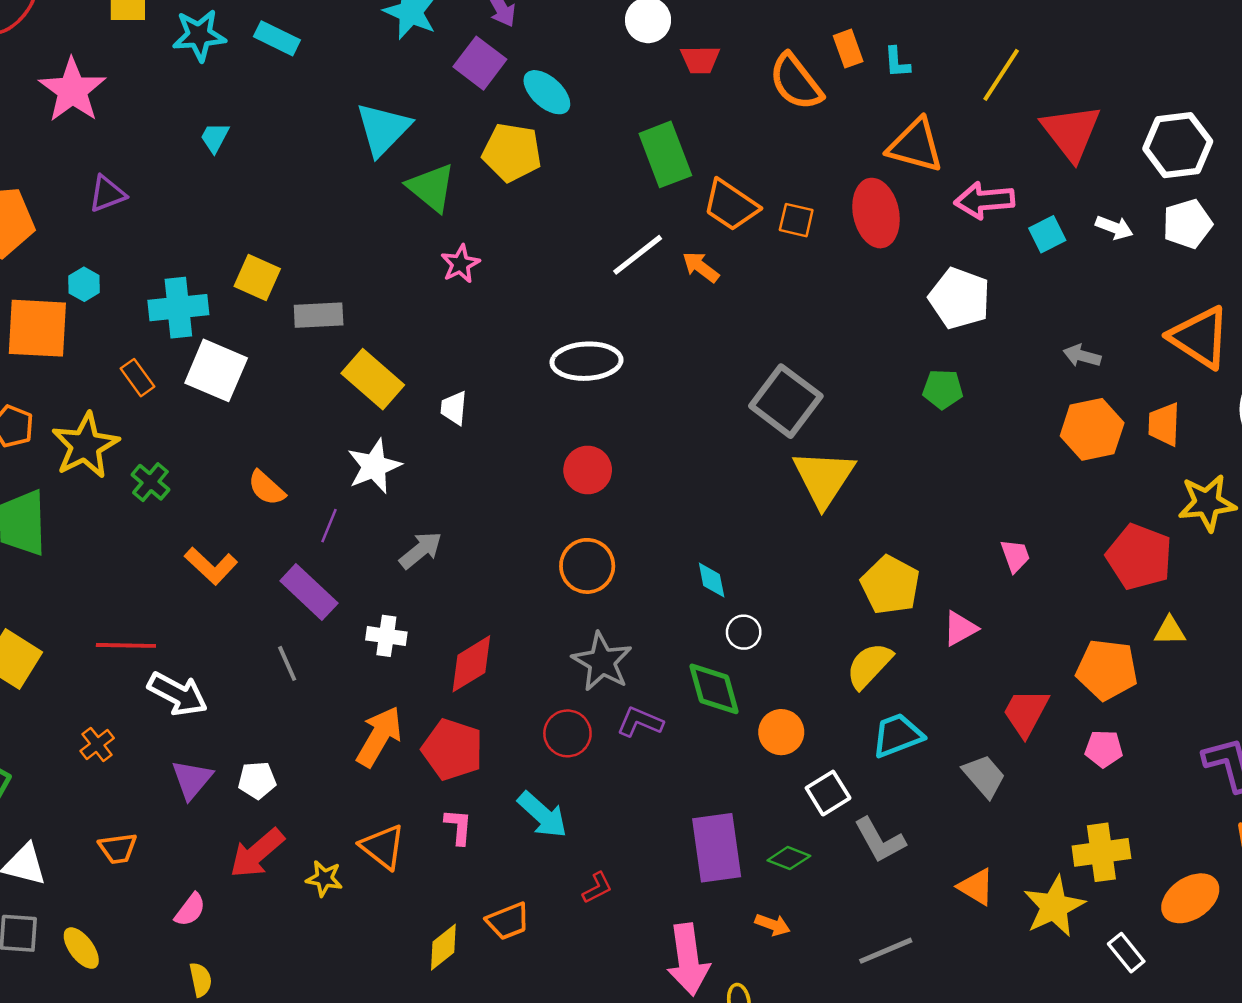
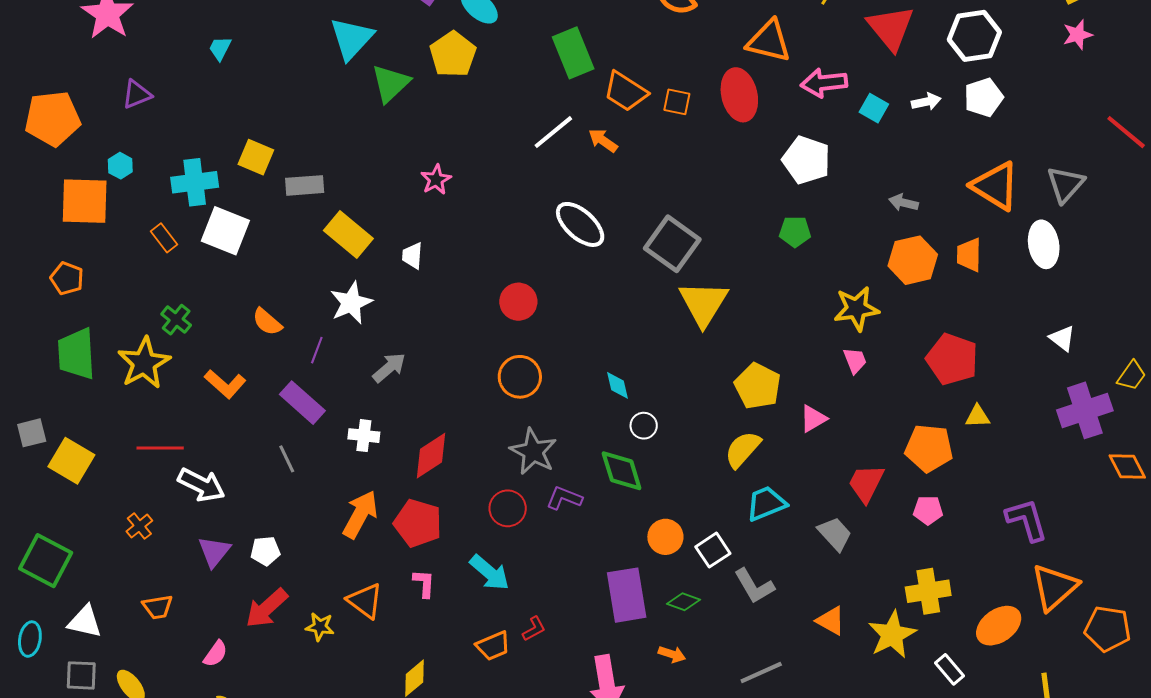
yellow pentagon: (512, 152) -> (453, 54), turned 30
green triangle: (431, 188) -> (391, 83), turned 39
white arrow: (1114, 228) -> (926, 102), turned -32
cyan square: (1047, 234) -> (874, 108), turned -32
pink star: (460, 264) -> (436, 180), moved
white ellipse: (586, 361) -> (580, 224), moved, turned 46
yellow star: (85, 446) -> (144, 363), moved
yellow star: (1207, 503) -> (856, 309), moved
orange circle: (781, 732) -> (665, 537), moved
orange trapezoid: (508, 921) -> (493, 646), moved

